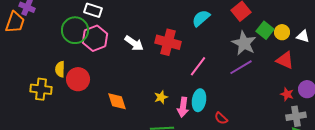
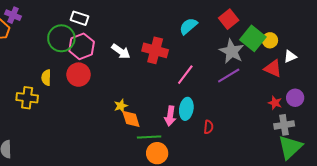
green square: (265, 30) -> (253, 38), size x1.4
white triangle: (303, 36) -> (290, 56), moved, turned -40
red circle: (78, 79) -> (79, 75), moved
yellow star: (161, 97) -> (121, 106), moved
orange diamond: (117, 101) -> (131, 119), moved
red semicircle: (221, 118) -> (208, 127), turned -128

